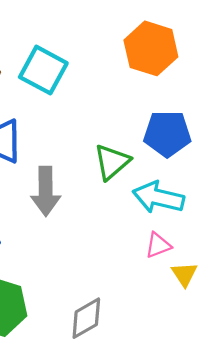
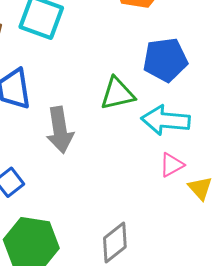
green triangle: (112, 162) -> (117, 94), turned 36

